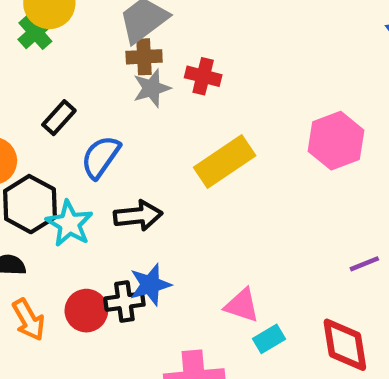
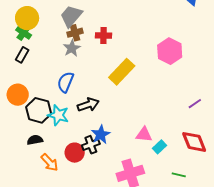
gray star: (152, 88) -> (72, 48), moved
black rectangle: (59, 118) -> (22, 55), moved

